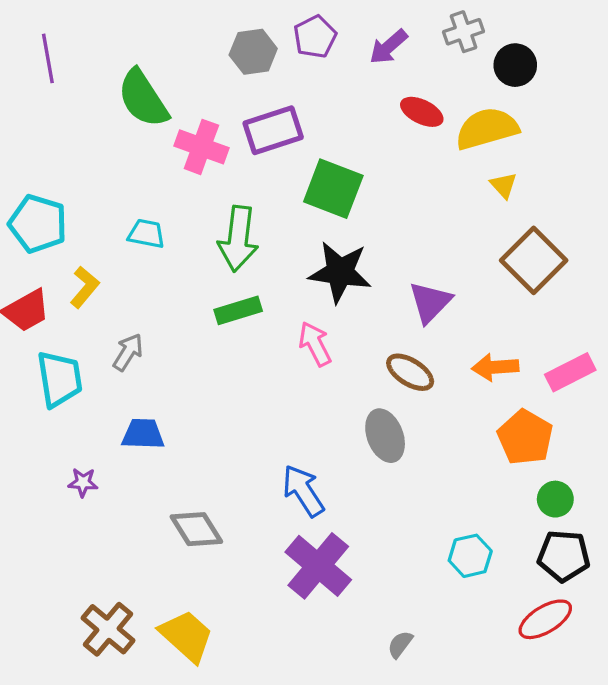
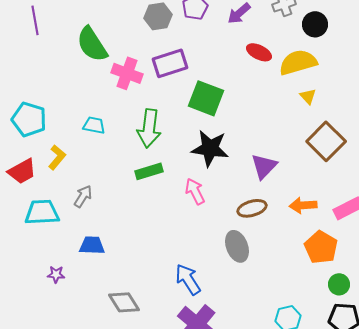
brown ellipse: (410, 372) -> (252, 208), turned -48
cyan trapezoid: (60, 379) -> (42, 212), turned -84

